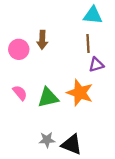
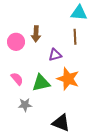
purple triangle: (96, 65) -> (55, 55), moved
gray star: (47, 140) -> (25, 105), moved

